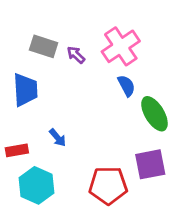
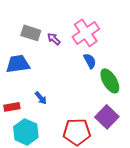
blue trapezoid: (25, 90) -> (18, 64), turned -95
purple square: (150, 164) -> (107, 117), turned -35

